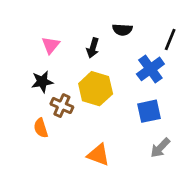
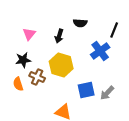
blue square: (149, 111) -> (86, 90), moved
orange semicircle: (41, 128) -> (18, 84), moved
gray arrow: (160, 148) -> (107, 93), moved

